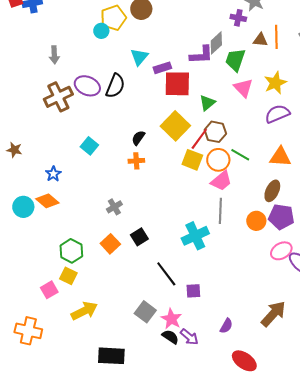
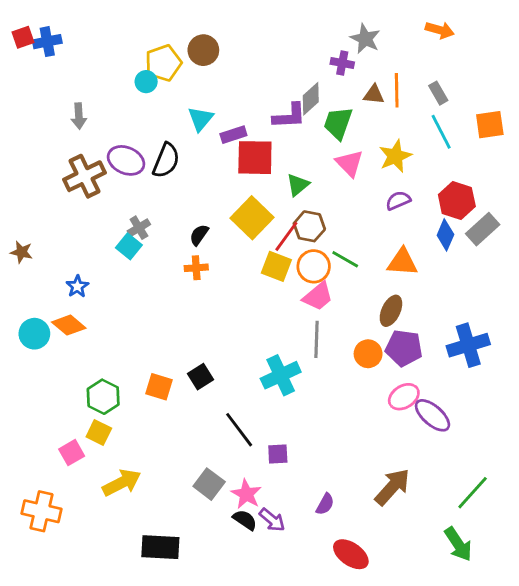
purple semicircle: (277, 114) -> (398, 201), size x0.7
gray cross: (114, 207) -> (139, 228), moved
orange square: (110, 244) -> (159, 387), turned -30

